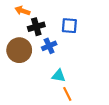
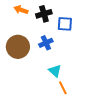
black cross: (36, 27) -> (44, 14), moved
cyan triangle: (59, 76) -> (55, 71), turned 32

